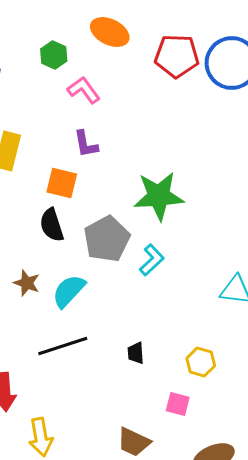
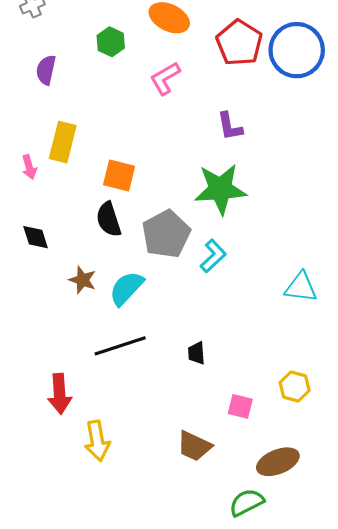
red pentagon: (177, 56) -> (239, 43), turned 30
pink L-shape: (84, 90) -> (165, 78), moved, turned -84
purple L-shape: (86, 144) -> (230, 126), moved
yellow hexagon: (201, 362) -> (295, 387), moved

